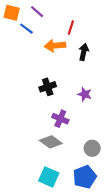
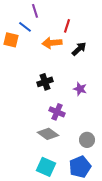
purple line: (37, 12) -> (35, 11), turned 32
orange square: (12, 13) -> (11, 40), moved
black arrow: (84, 52) -> (79, 49), turned 35

